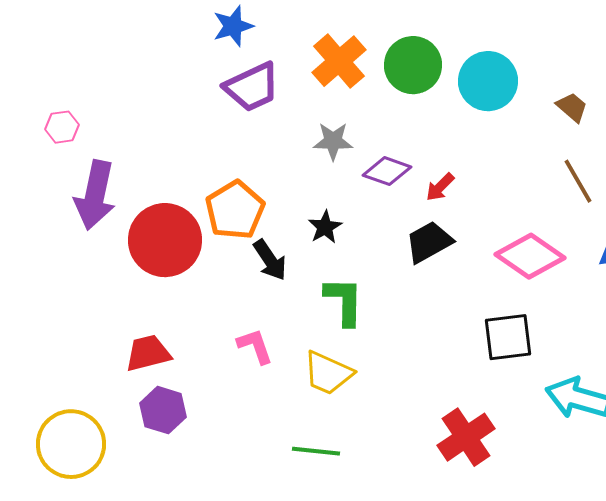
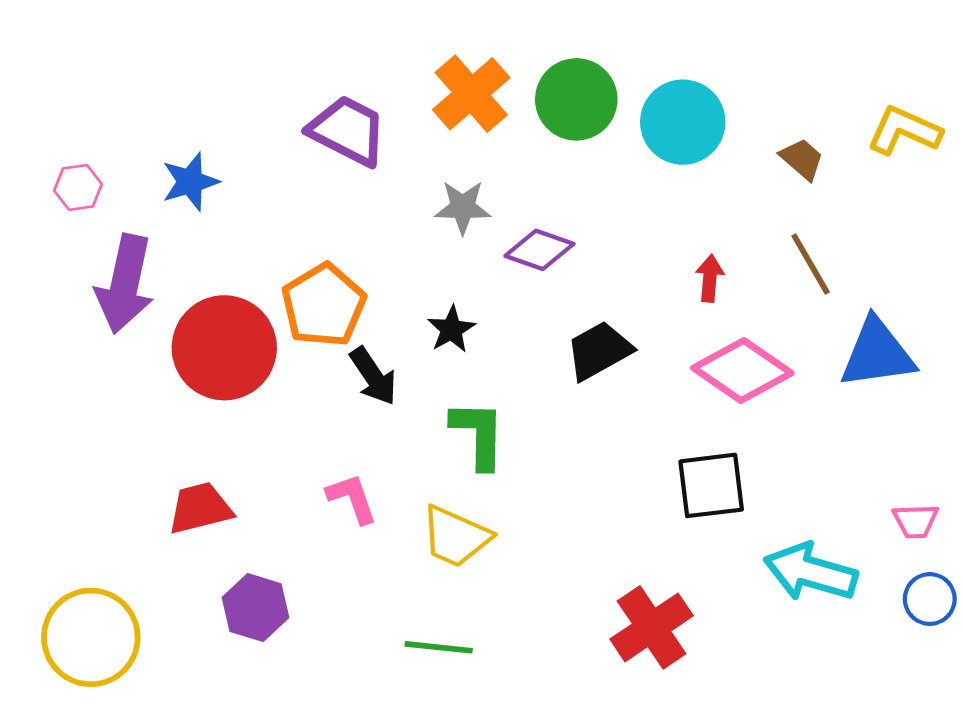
blue star: (233, 26) -> (190, 182), moved
purple trapezoid: (252, 87) -> (348, 131), turned -128
red arrow: (440, 187) -> (710, 278), moved, turned 140
purple hexagon: (163, 410) -> (255, 608), moved

